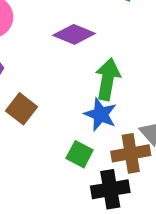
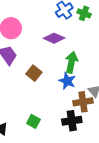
brown square: (21, 109) -> (34, 73), moved
green square: (80, 154) -> (33, 121), moved

